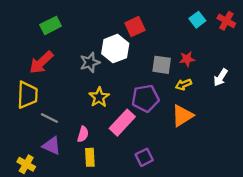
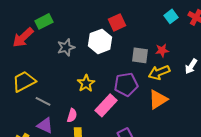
red arrow: (41, 62) -> (23, 37), moved
gray star: (90, 62) -> (66, 47), moved
yellow arrow: (184, 84) -> (159, 72), size x1.5
yellow trapezoid: (27, 95) -> (24, 81), turned -120

